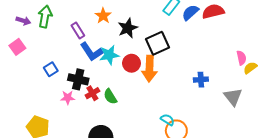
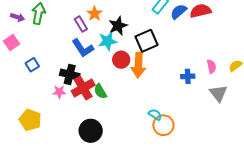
purple rectangle: (78, 30) -> (81, 24), moved
cyan star: (109, 55) -> (108, 41), moved
pink semicircle: (241, 58) -> (211, 67), moved
blue square: (51, 69) -> (32, 65), moved
red cross: (92, 93) -> (83, 88), size x1.6

